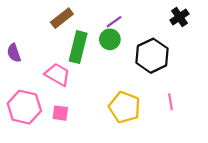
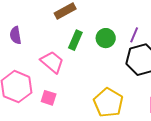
purple line: (114, 22) -> (134, 35), moved, turned -42
green rectangle: (78, 47) -> (75, 40), size x0.7

